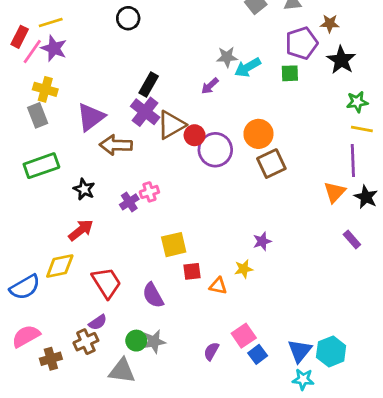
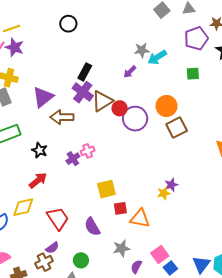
green square: (290, 73) -> (193, 74), moved
yellow star: (244, 269) -> (164, 193), moved
orange triangle: (218, 286) -> (140, 218), size x1.5
gray star: (154, 342) -> (121, 248), moved

